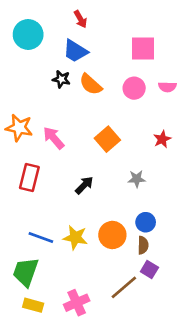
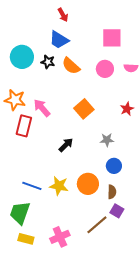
cyan circle: (28, 34) -> (22, 57), moved
red rectangle: (29, 178) -> (24, 126), moved
blue circle: (146, 222) -> (114, 166), moved

